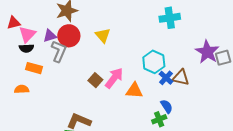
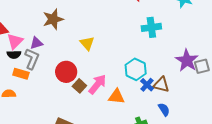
red circle: (69, 36) -> (66, 72), moved
gray L-shape: (59, 51) -> (32, 59), moved
blue semicircle: (167, 106) -> (164, 109), moved

